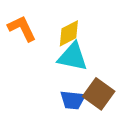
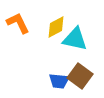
cyan triangle: (73, 57) -> (75, 39), moved

